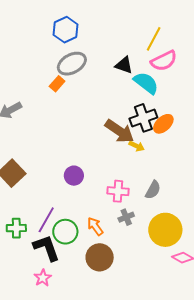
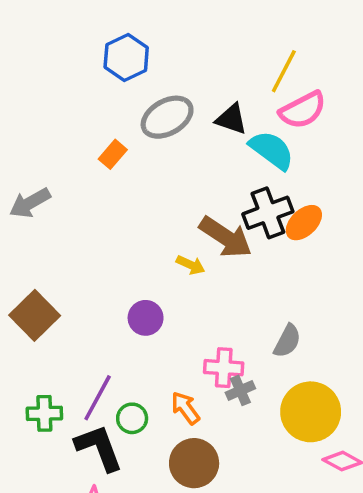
gray ellipse: (72, 64) -> (167, 117), moved
yellow arrow: (137, 146) -> (191, 265), moved
pink cross: (118, 191) -> (224, 368), moved
green circle: (65, 232) -> (132, 418), size x0.7

